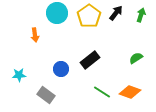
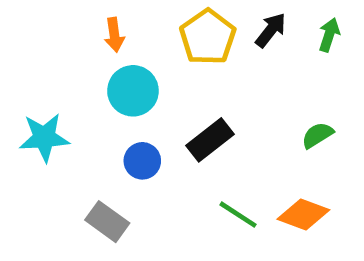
cyan circle: (57, 13) -> (133, 91), moved
orange arrow: (35, 35) -> (114, 35), moved
cyan star: (19, 75) -> (44, 138), moved, size x1.5

